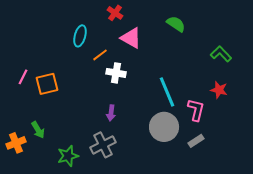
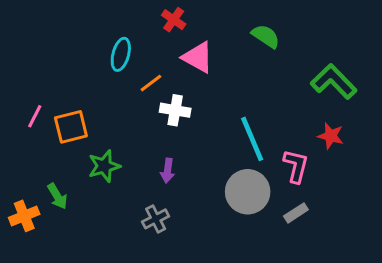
green L-shape: (221, 54) -> (334, 82), size x1.4
gray cross: (103, 145) -> (156, 219), size x0.7
green star: (68, 156) -> (104, 166), moved

